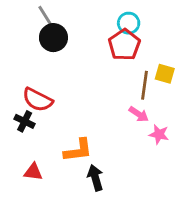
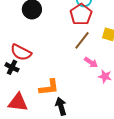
brown line: (144, 85) -> (82, 40), moved, turned 30
red triangle: (33, 172) -> (18, 102), size x1.5

